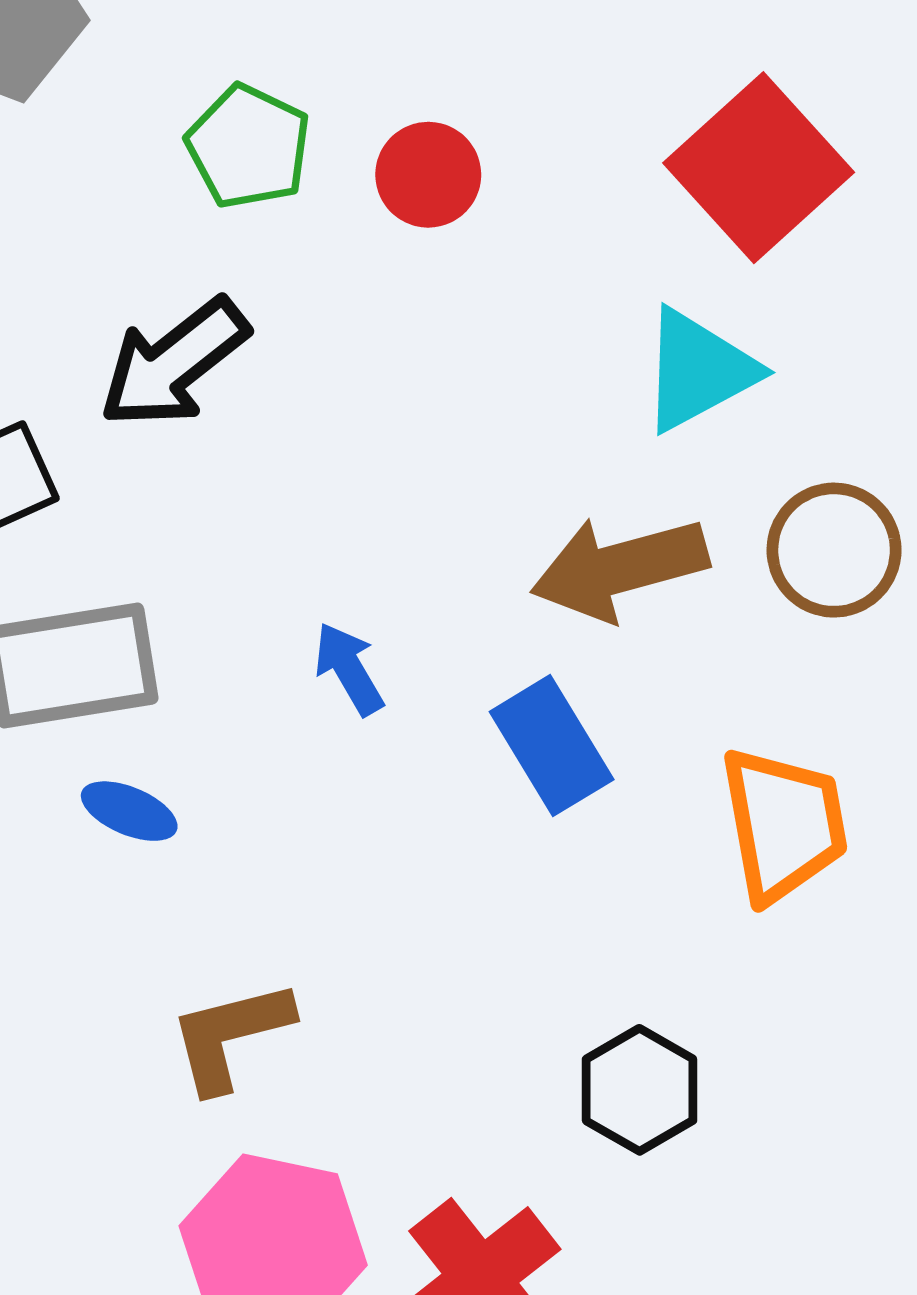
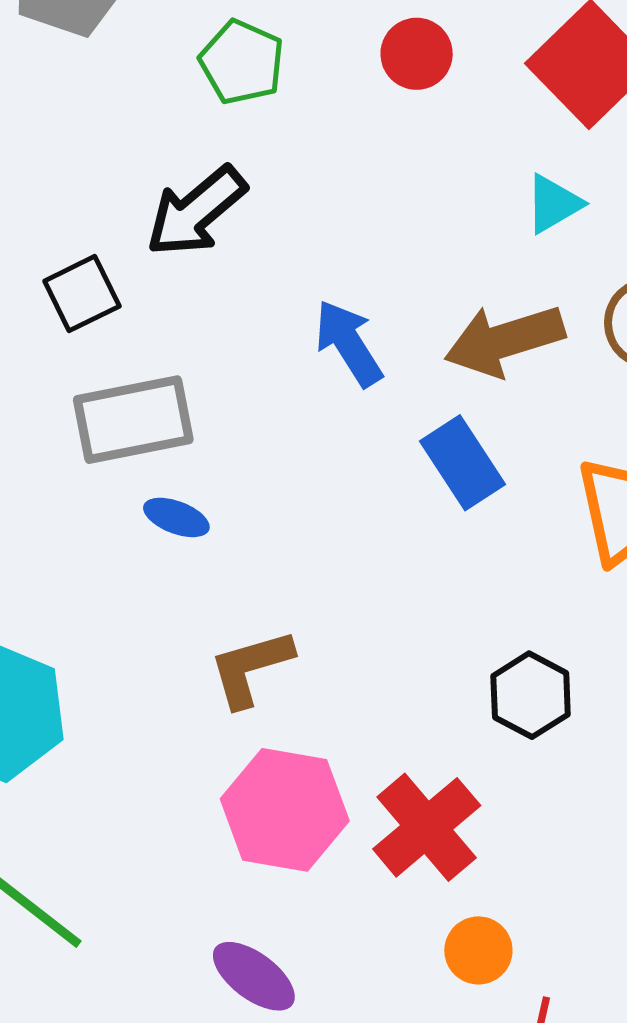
red circle: (428, 175) -> (417, 54), moved
cyan triangle: (698, 370) -> (553, 204), size x0.7
blue arrow: (349, 669) -> (349, 343), moved, size x1.4

